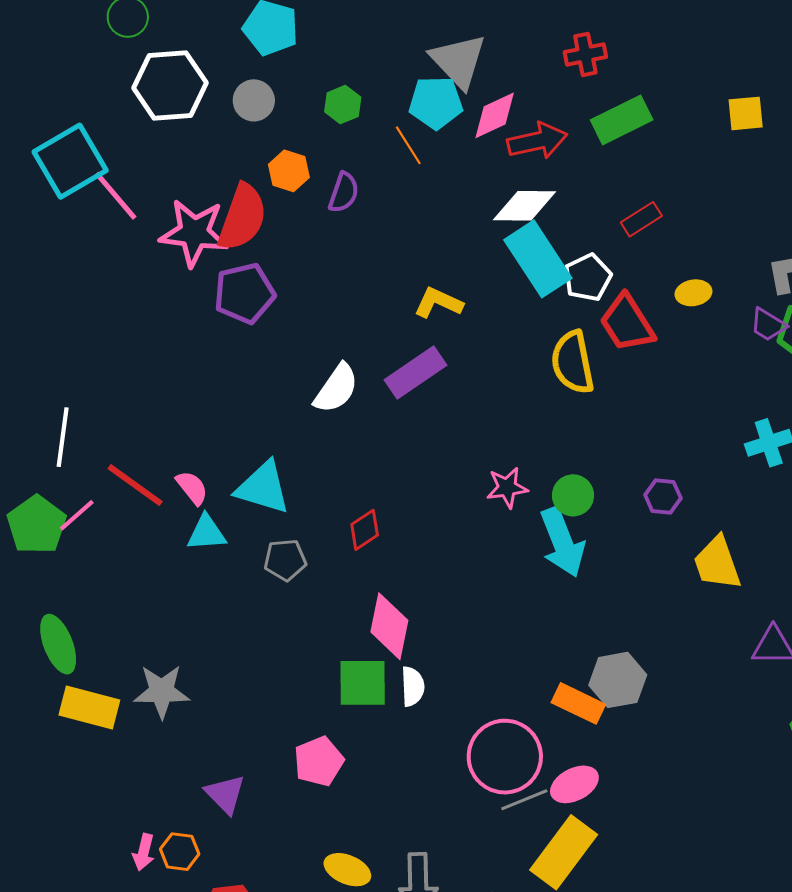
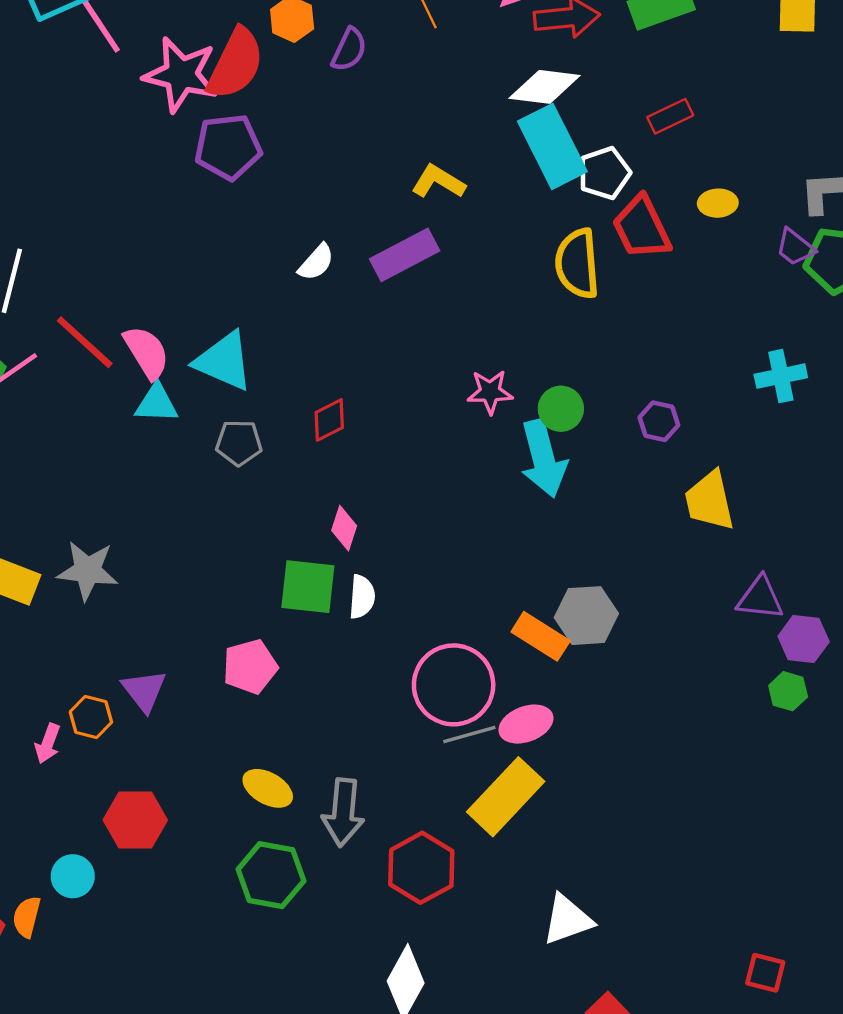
white semicircle: (336, 388) -> (316, 262), size x0.7
pink semicircle: (192, 488) -> (146, 352), size x1.4
pink diamond: (389, 626) -> (344, 528), size x0.6
orange hexagon: (180, 852) -> (91, 717), moved

